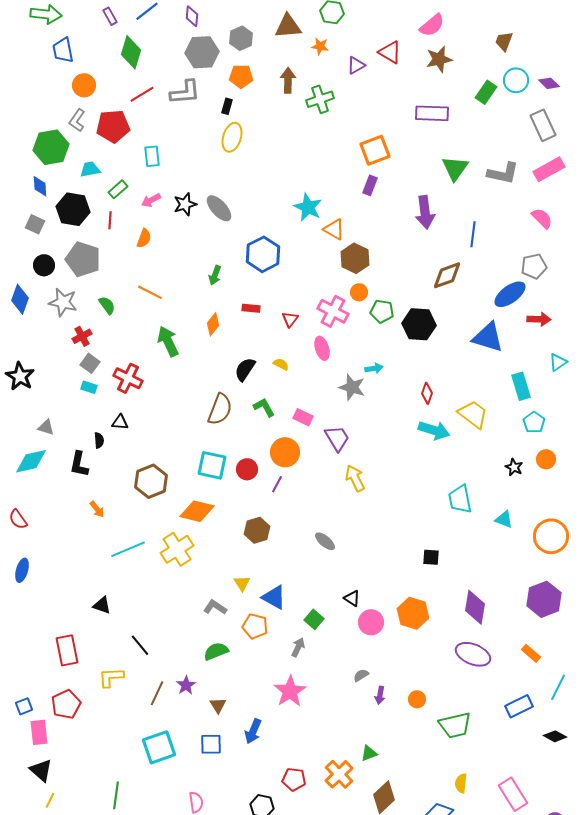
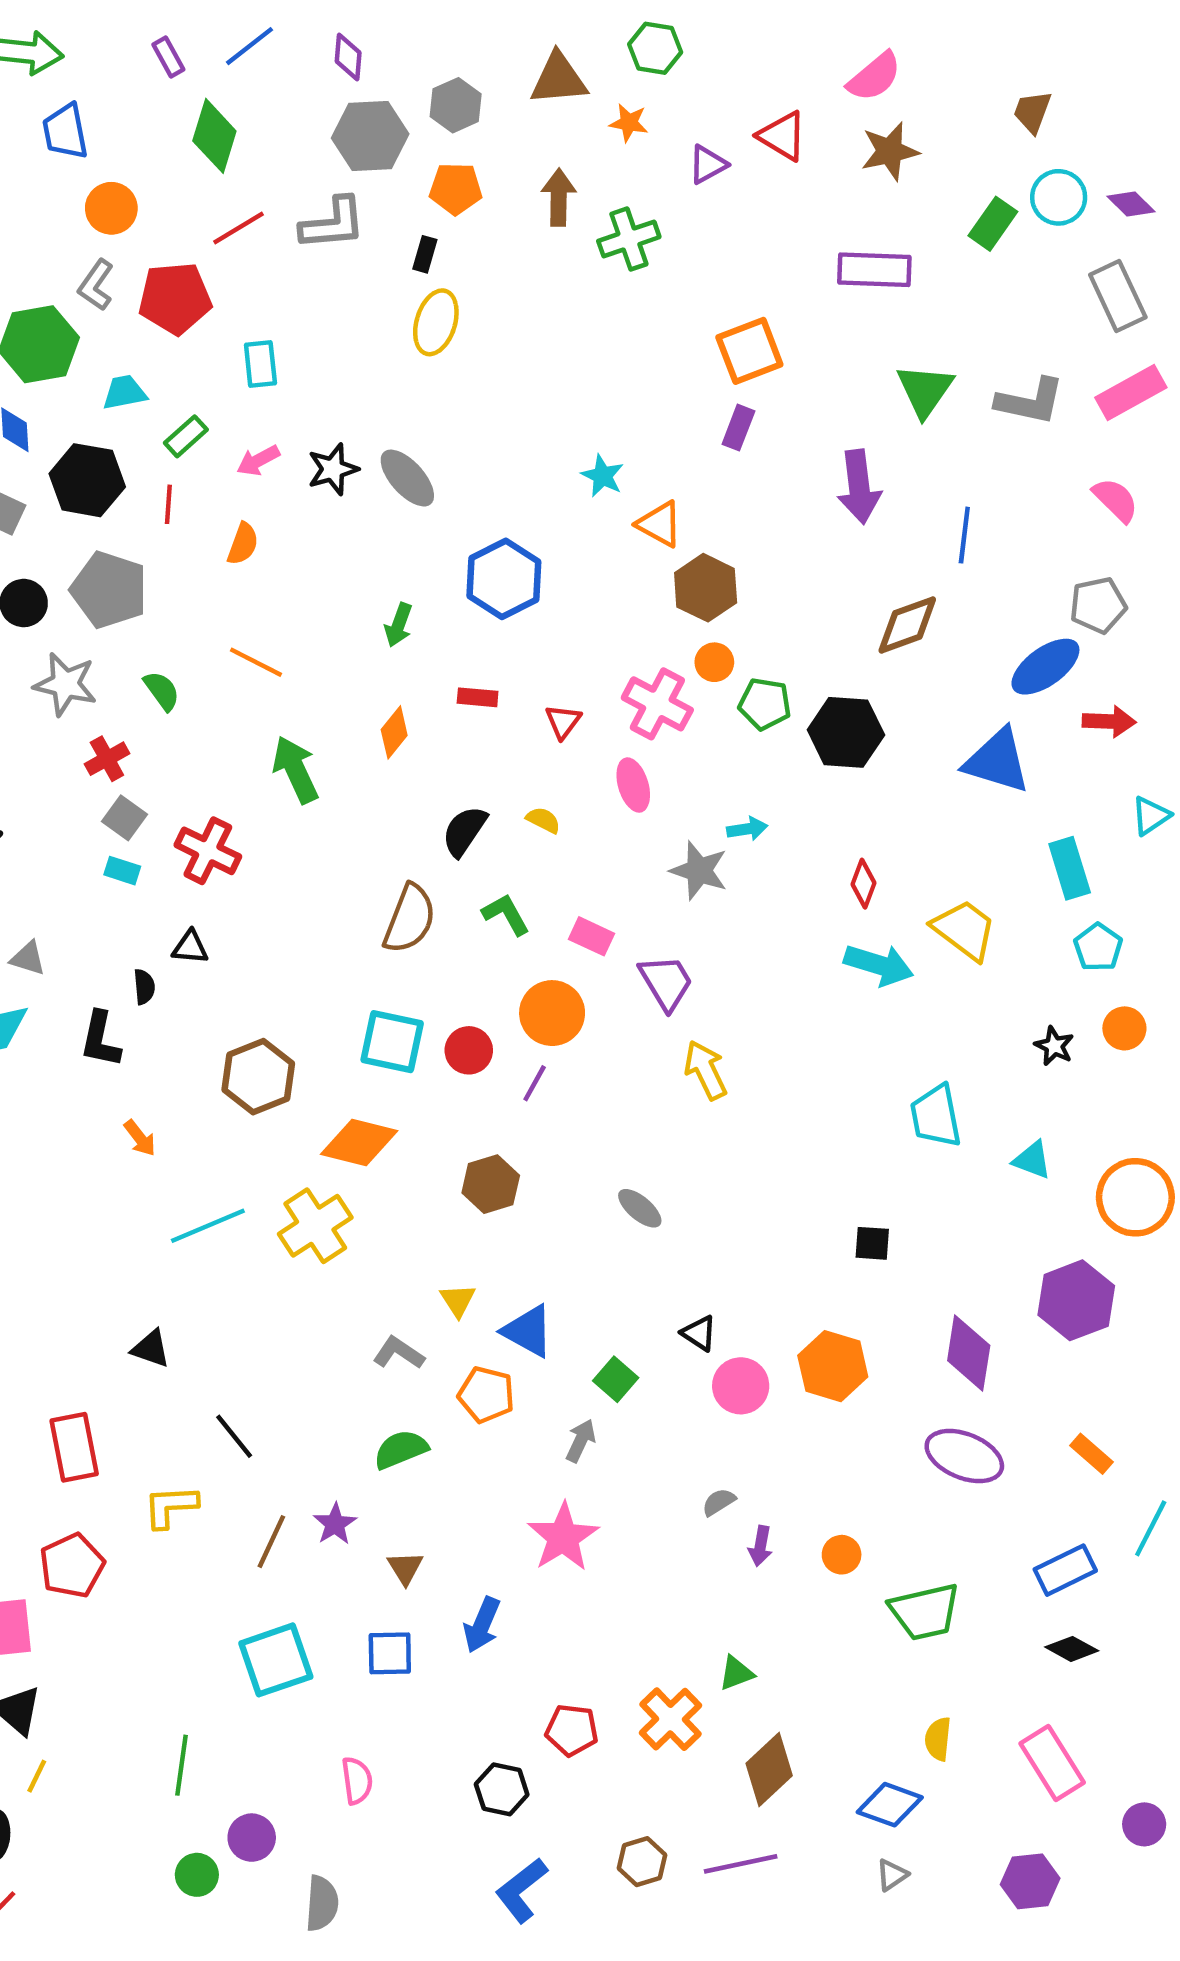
cyan star: (308, 207) -> (603, 476), size x0.7
purple hexagon: (544, 599) -> (1076, 1300), moved
black diamond: (555, 736) -> (1072, 1649), moved

